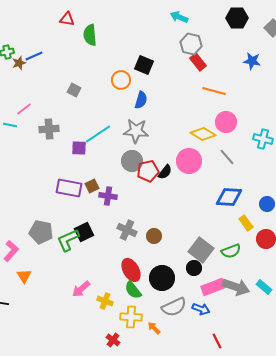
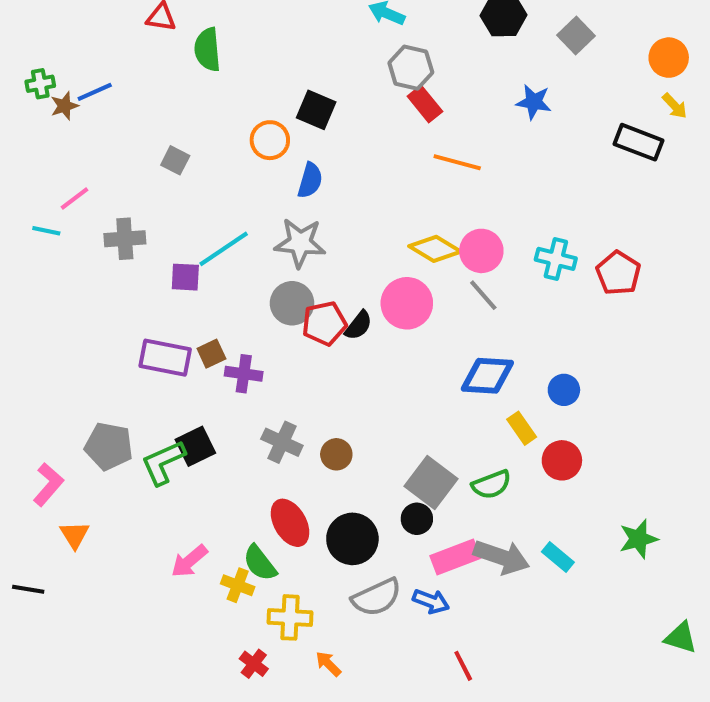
pink circle: (226, 122) -> (481, 251), moved
green semicircle: (133, 290) -> (260, 563), moved
orange arrow: (154, 328) -> (328, 664), moved

